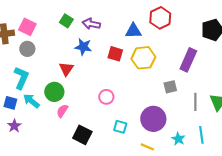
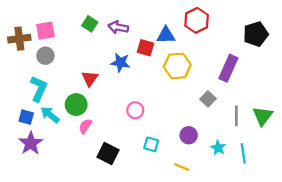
pink square: (27, 27) -> (45, 31), turned -36
blue star: (83, 47) -> (120, 63), moved
red square: (115, 54) -> (145, 48), moved
gray square: (170, 87) -> (208, 99), turned -32
purple circle: (153, 119) -> (189, 135), size x0.6
purple star: (14, 126) -> (31, 143), size x1.5
cyan star: (178, 139) -> (218, 148), moved

